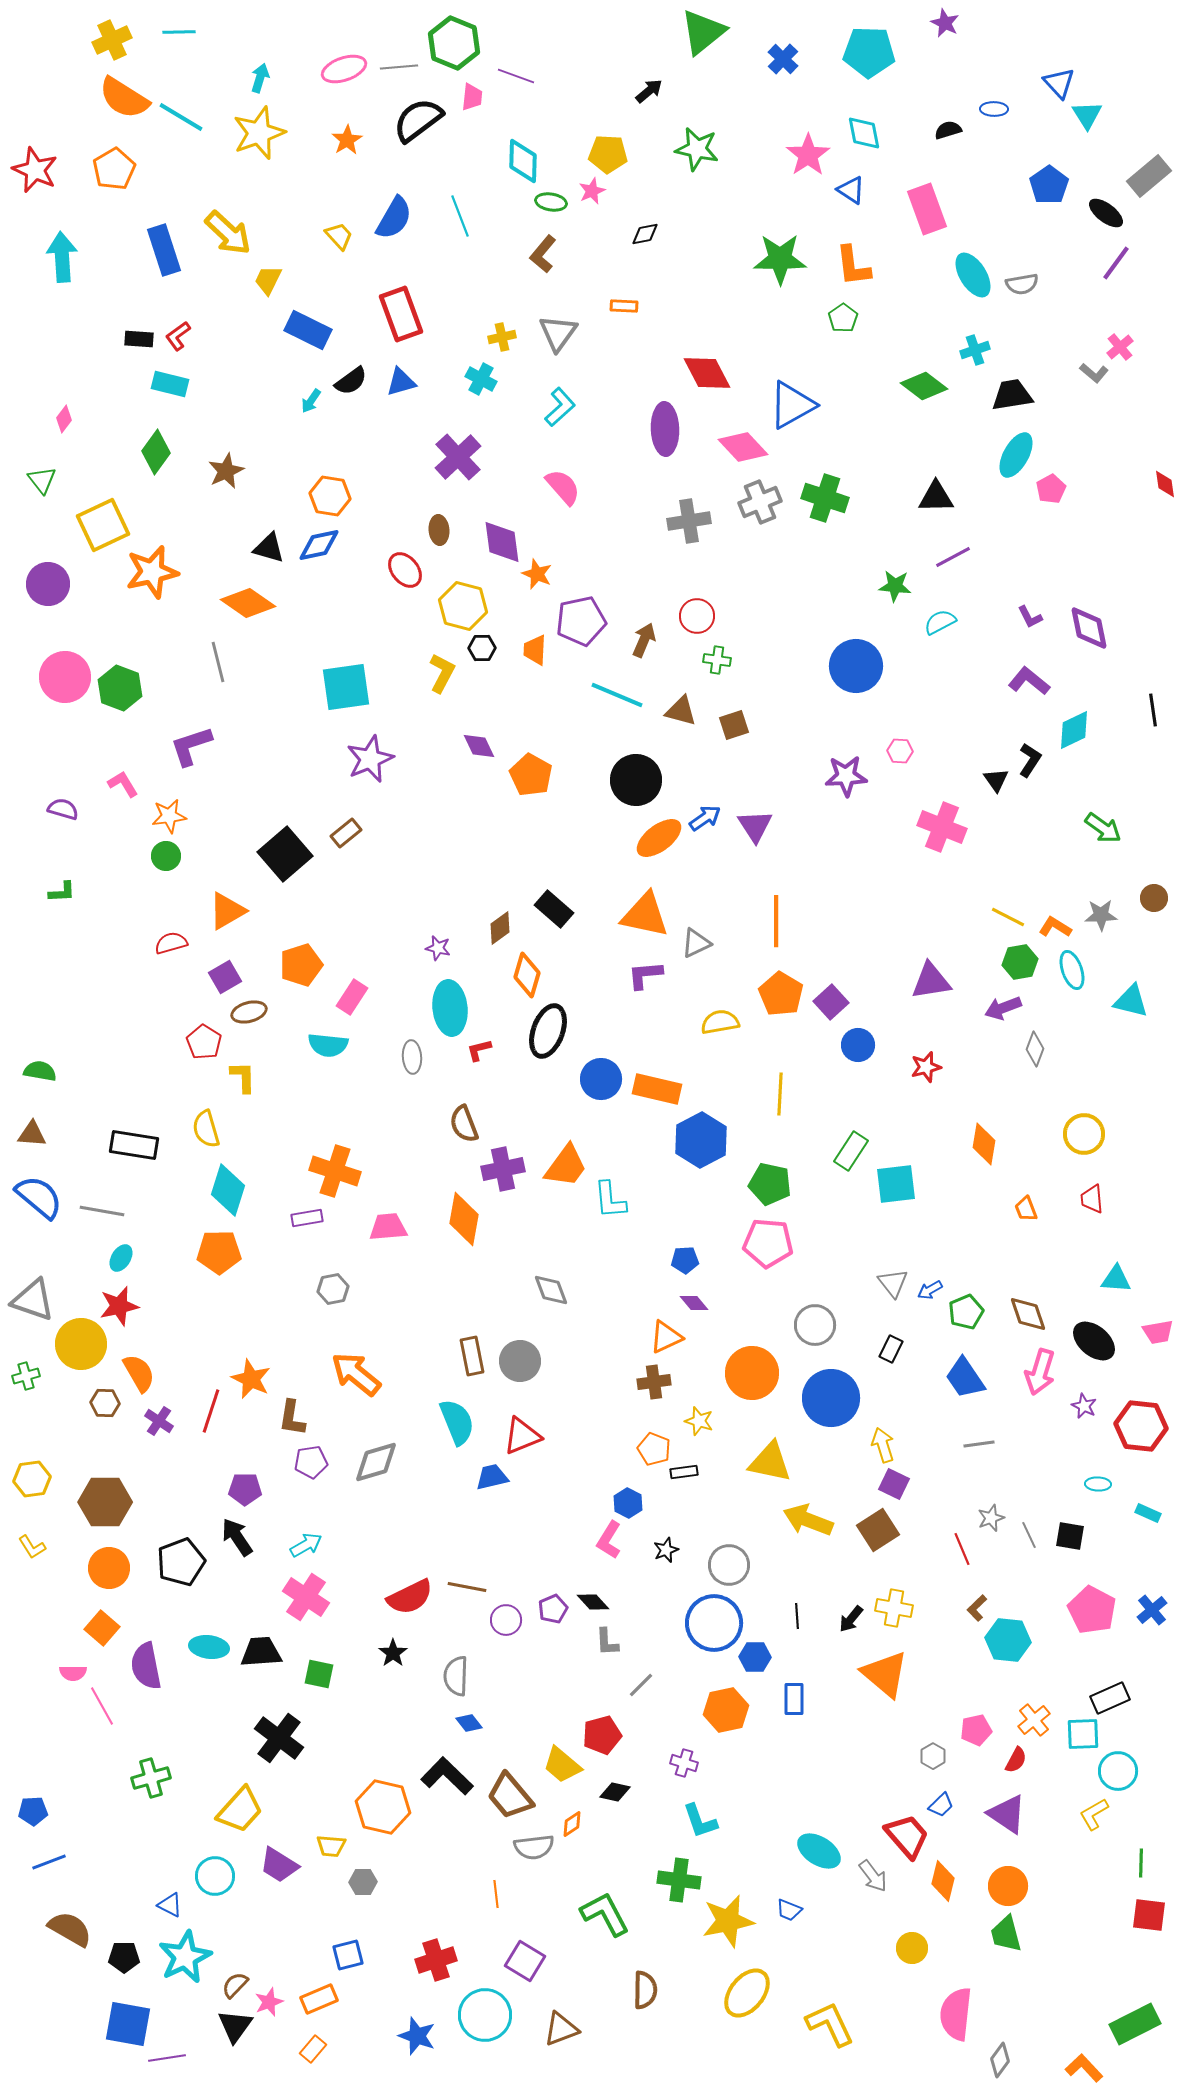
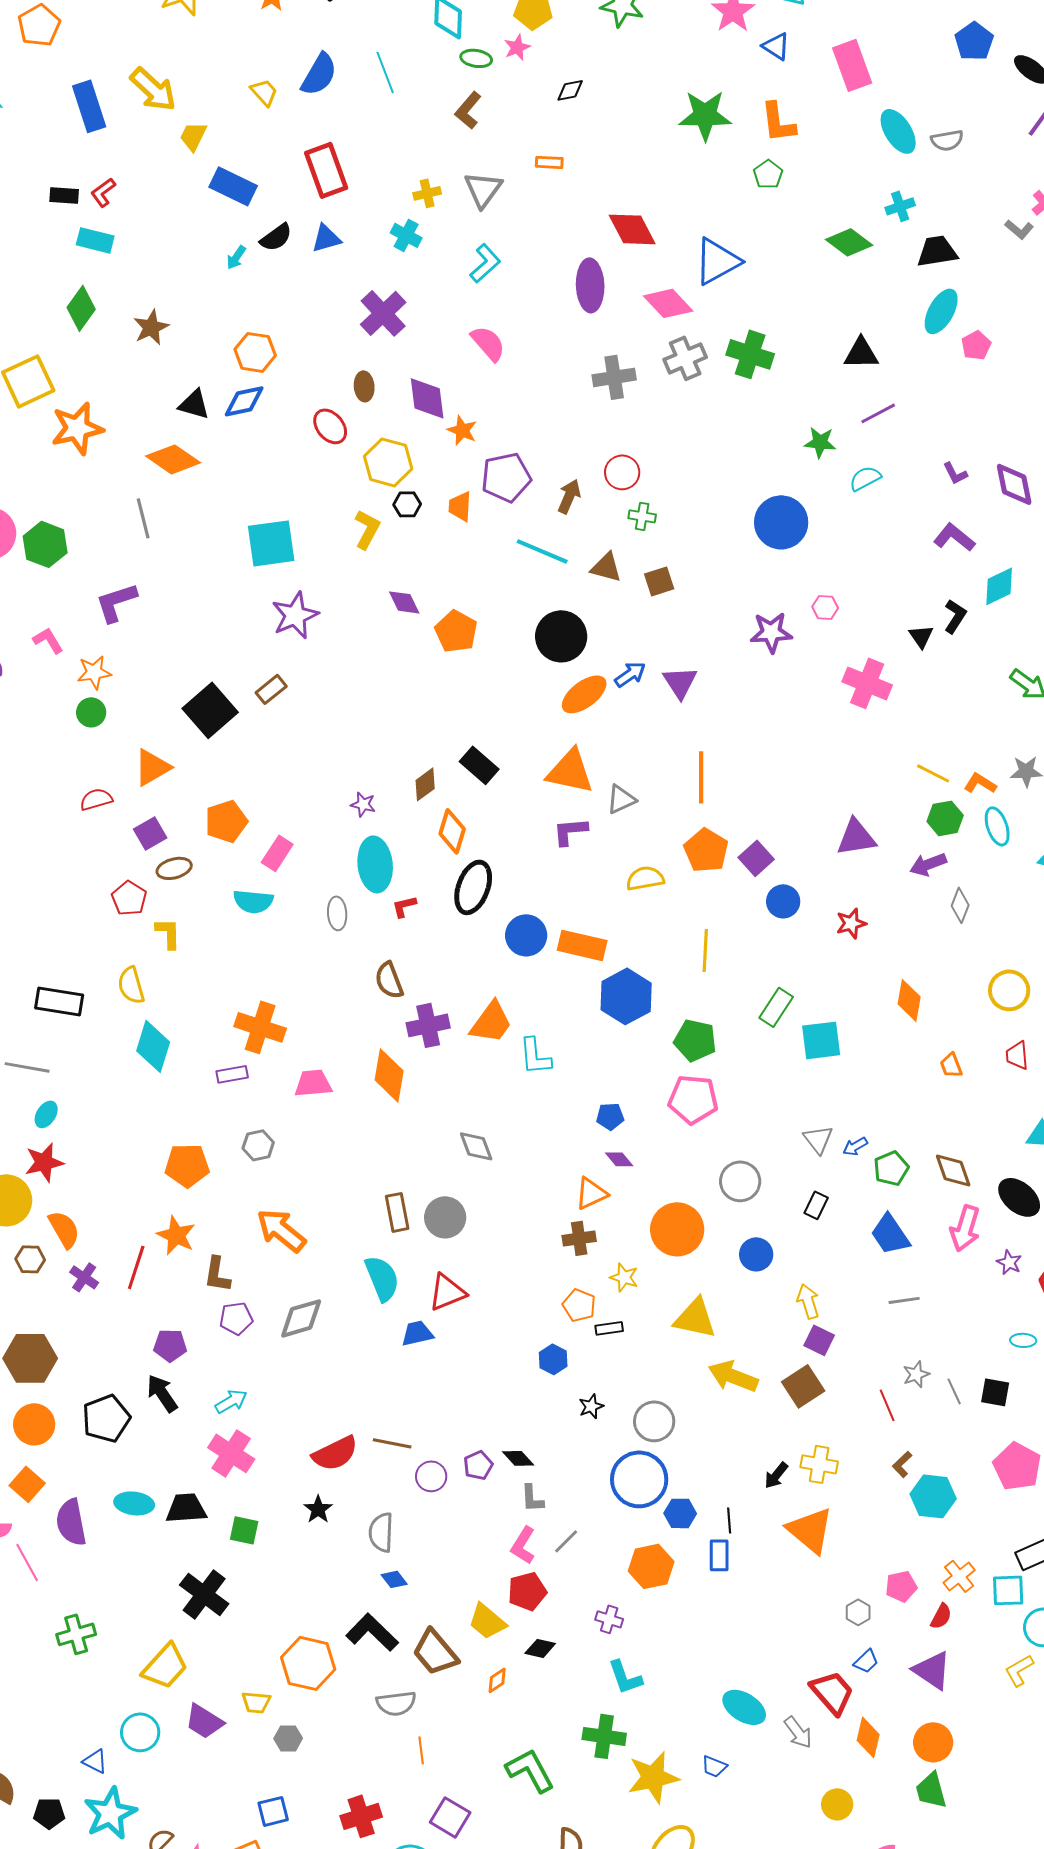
orange pentagon: (219, 1252) -> (187, 1165), moved
blue circle: (831, 1398) -> (756, 1254), size x0.6
pink L-shape: (609, 1540) -> (523, 1545), moved
black line: (797, 1616) -> (729, 1520), moved
gray semicircle: (534, 1847) -> (396, 1703), moved

